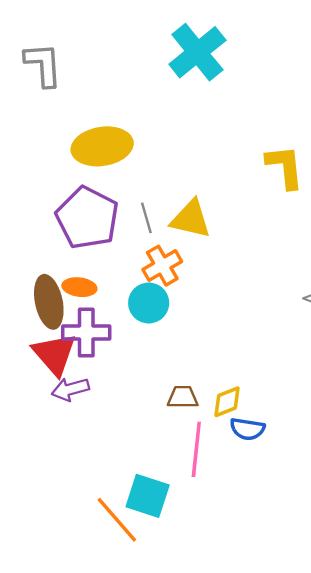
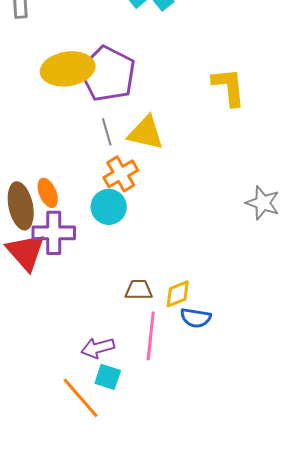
purple pentagon: (87, 218) -> (108, 74), moved
orange ellipse: (79, 287) -> (48, 193), turned 60
purple arrow: (70, 389) -> (98, 348), moved
cyan square: (148, 496) -> (108, 377), size x0.7

